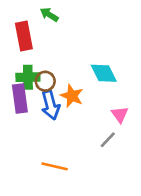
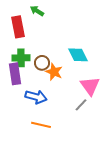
brown circle: (45, 81) -> (42, 63), moved
blue arrow: (51, 105) -> (36, 97), moved, turned -60
pink triangle: (120, 114) -> (90, 86), size x1.5

